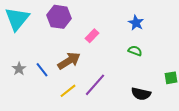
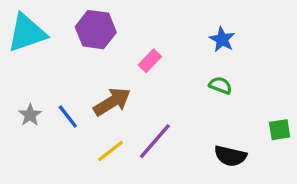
cyan triangle: (17, 19) -> (27, 33), turned 32

